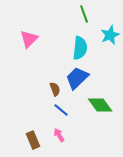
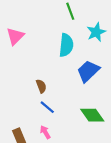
blue trapezoid: (77, 78) -> (88, 71), moved
green diamond: (100, 105) -> (92, 115), moved

